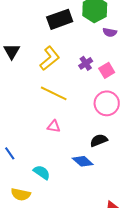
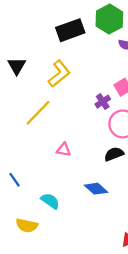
purple cross: (86, 63) -> (103, 102), moved
yellow line: (54, 93) -> (38, 113), moved, turned -72
black semicircle: (99, 140) -> (114, 154), moved

